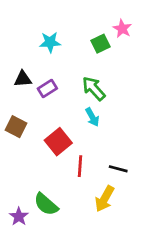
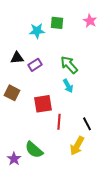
green square: (100, 44) -> (57, 23), moved, turned 32
red square: (58, 142) -> (43, 104), turned 30
black line: (118, 169) -> (87, 124), turned 48

